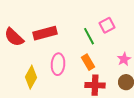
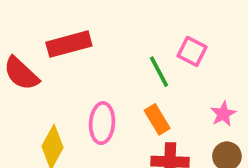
pink square: (107, 25) -> (192, 51), turned -35
red rectangle: (45, 33) -> (69, 44), moved

